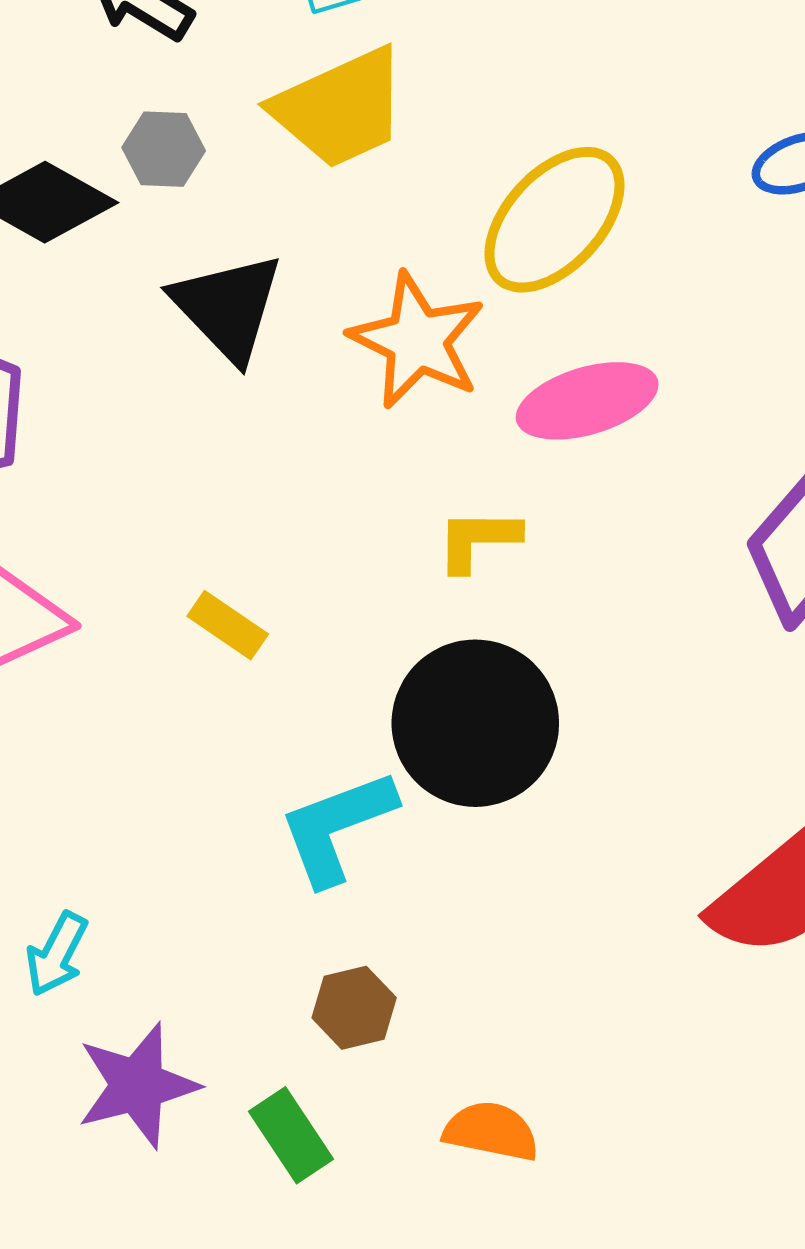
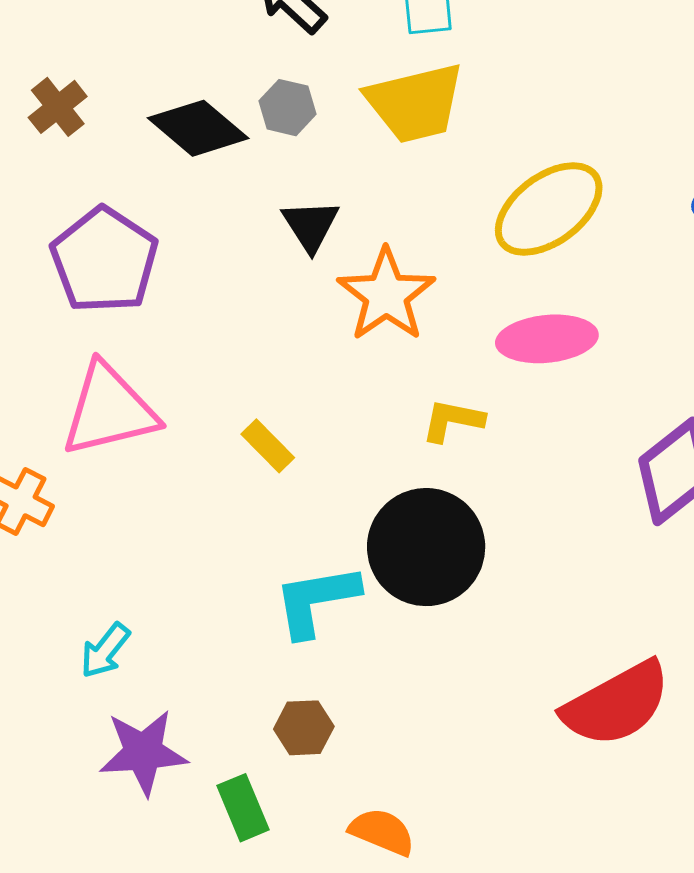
black triangle: (228, 307) -> (311, 225), size x0.7
orange star: (417, 341) -> (386, 295), moved

